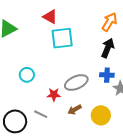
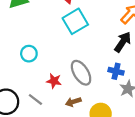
cyan square: (62, 38) -> (75, 21), turned -35
gray ellipse: (76, 83) -> (81, 73), turned 70

